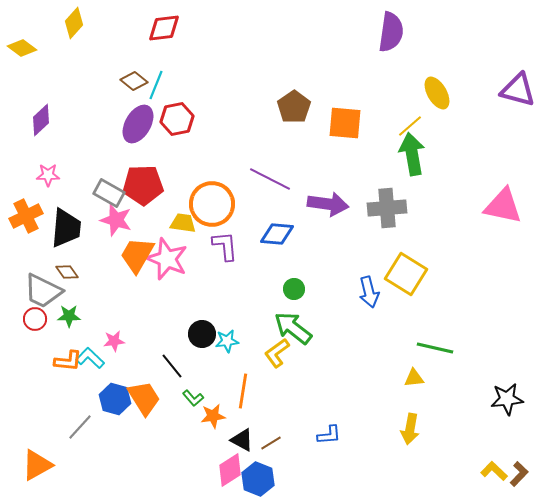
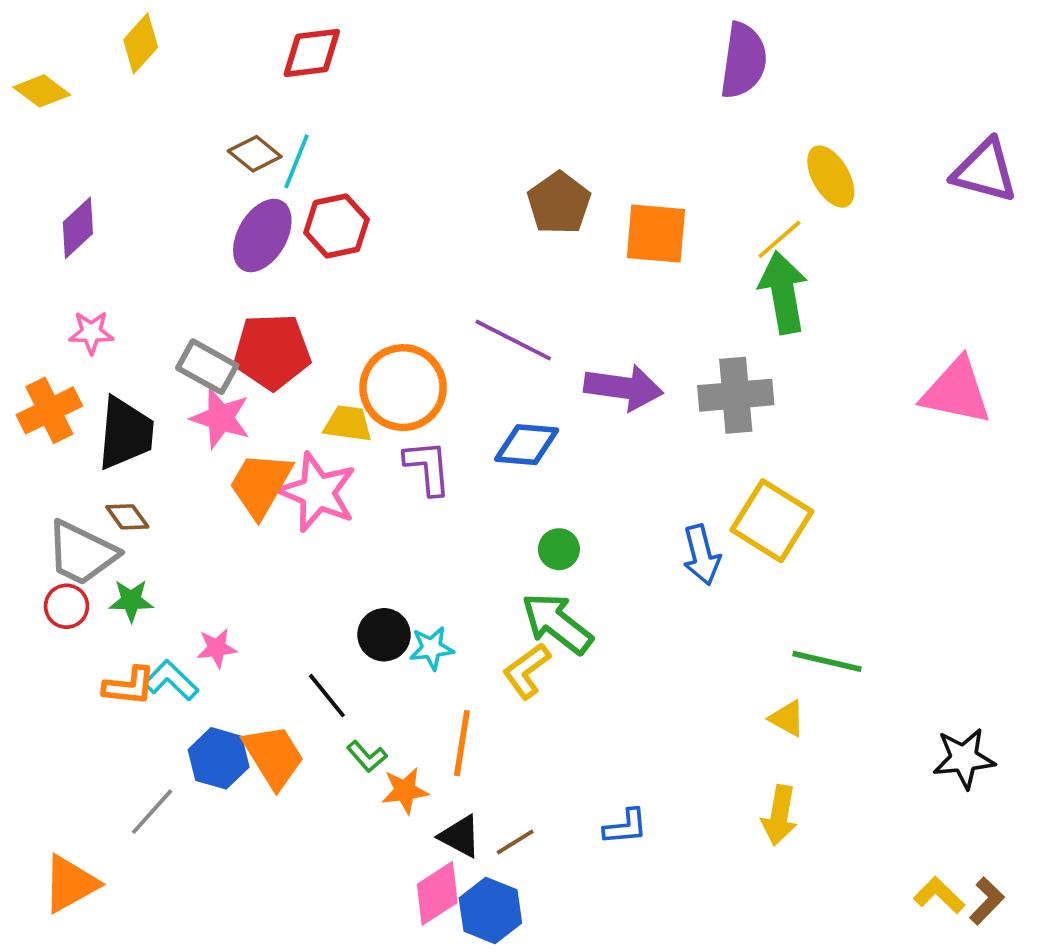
yellow triangle: (414, 378) -> (787, 718), turned 35

